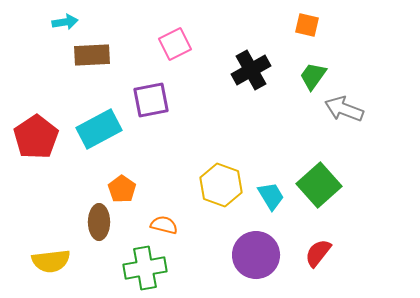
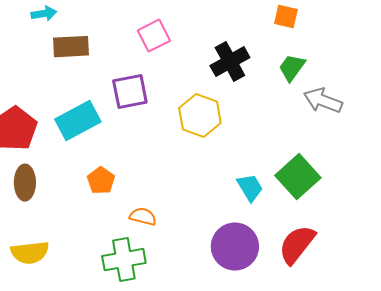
yellow hexagon: (221, 185) -> (200, 116), moved
brown ellipse: (99, 222) -> (25, 183), moved
red semicircle: (318, 253) -> (297, 245), size x1.4

